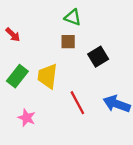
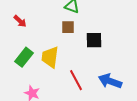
black square: (98, 57) -> (94, 40), turned 30

